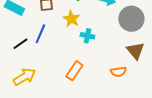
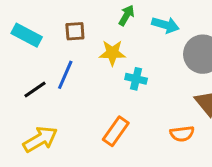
yellow star: (71, 19) -> (112, 53), turned -30

